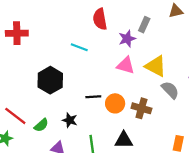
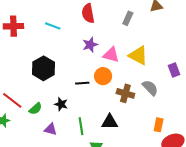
purple star: (127, 39) -> (90, 45), moved
cyan line: (79, 47) -> (53, 26), moved
gray semicircle: (170, 90) -> (150, 88), moved
orange circle: (115, 103) -> (103, 76), moved

